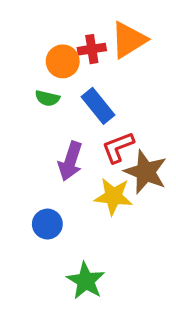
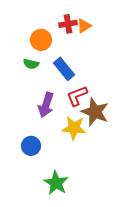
orange triangle: (129, 40) -> (84, 26), size x0.6
red cross: (92, 49) -> (68, 24), moved

